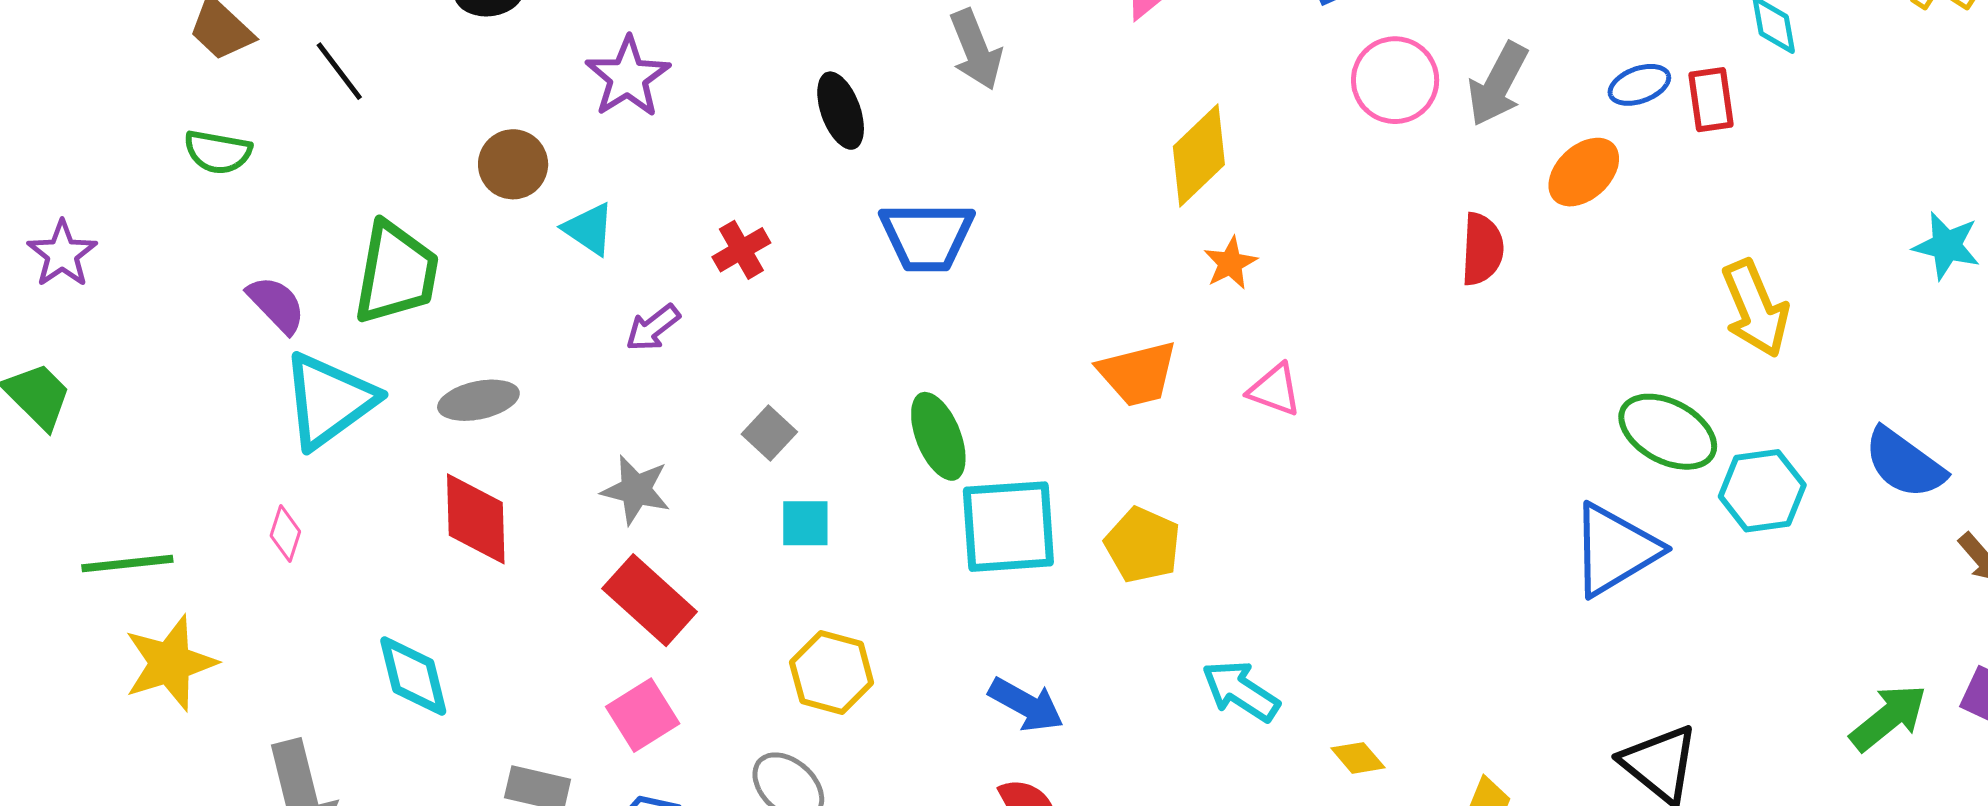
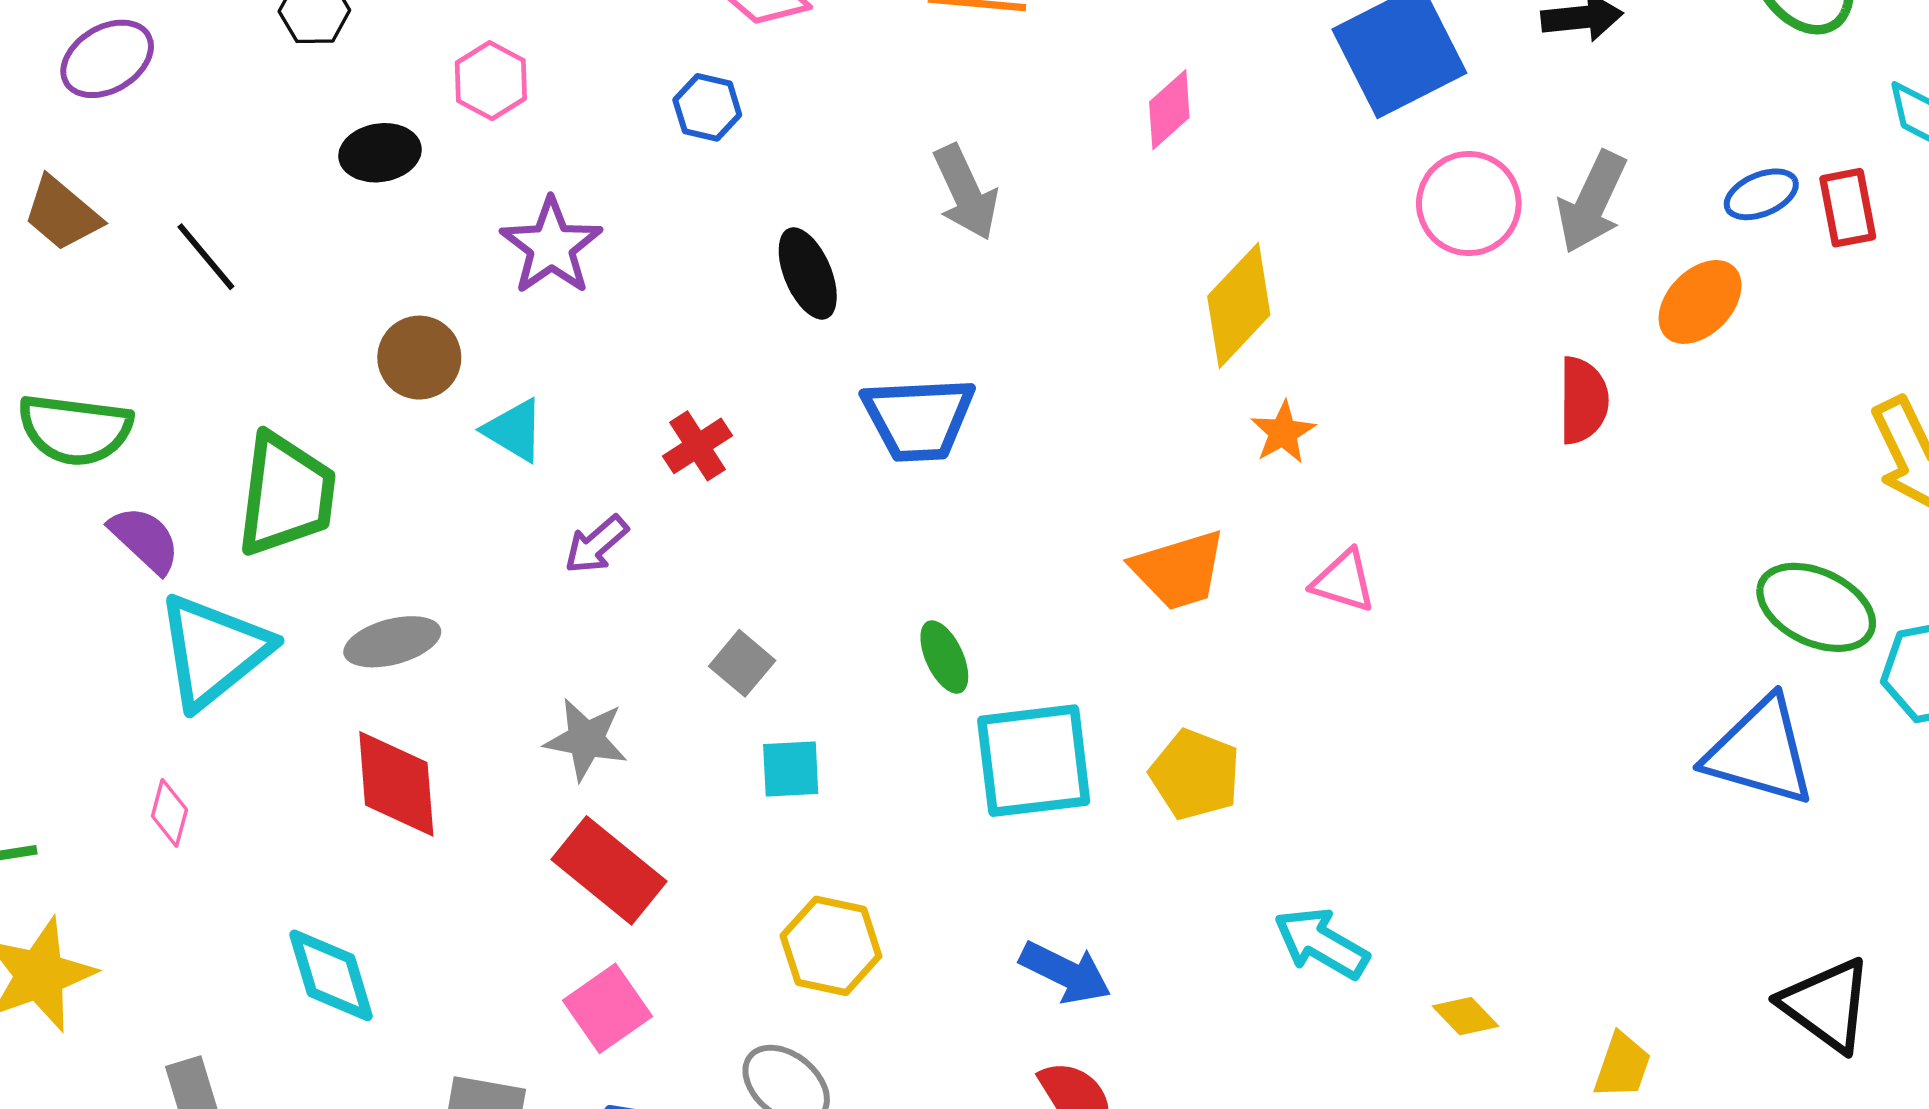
green semicircle: (218, 152) -> (75, 430), moved, size x1.4
green ellipse: (938, 436) -> (944, 657), size x0.7
blue triangle: (1615, 550) -> (1760, 752), turned 50

